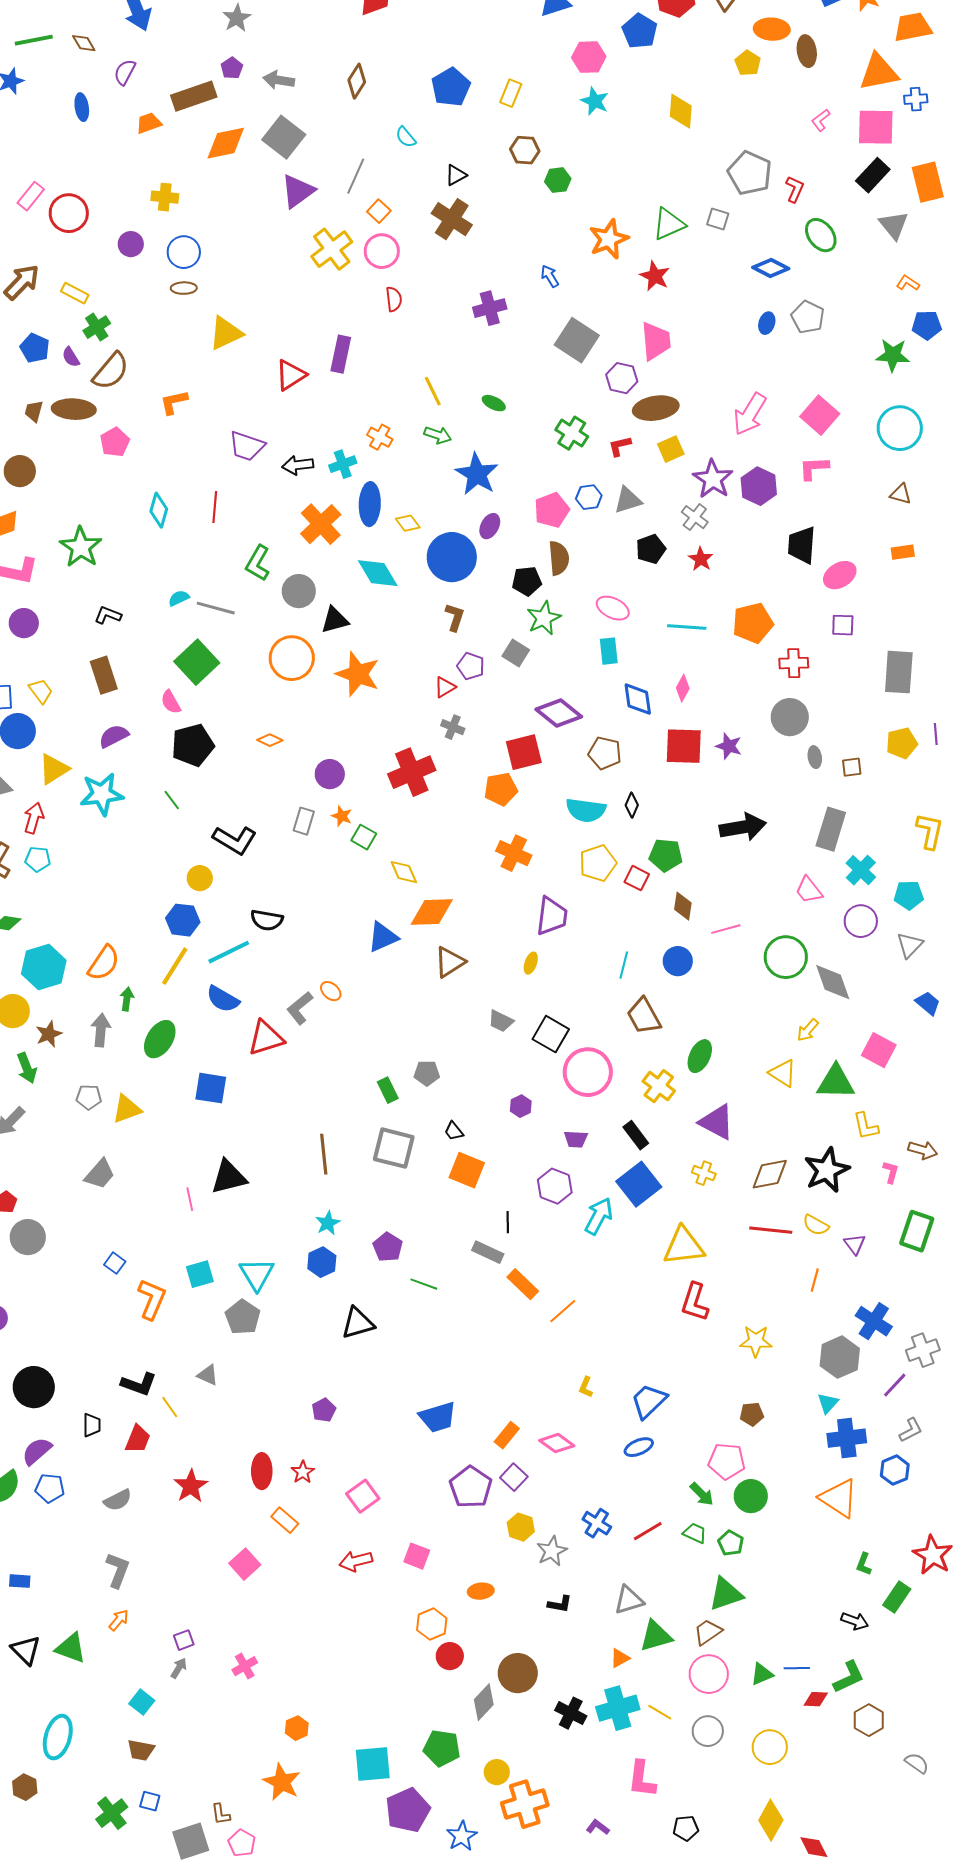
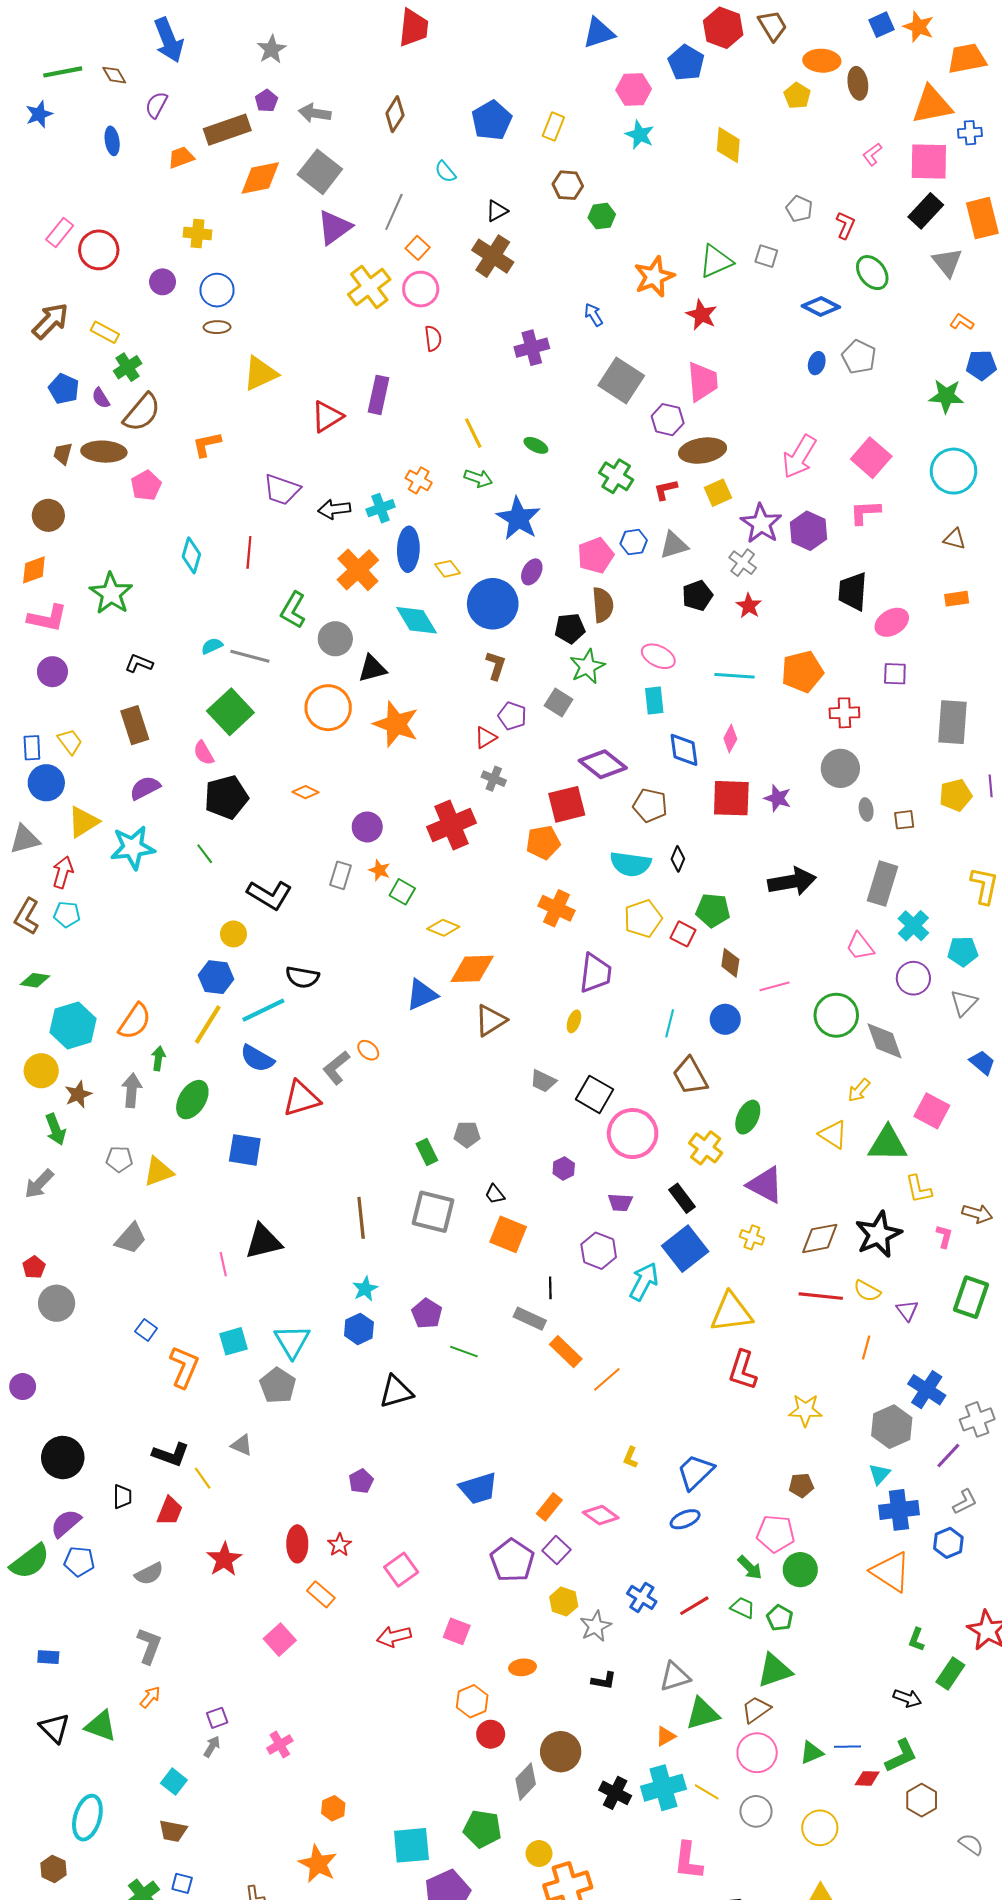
gray pentagon: (750, 173) -> (799, 209), size x0.6
yellow diamond: (404, 872) -> (443, 928), turned -44

